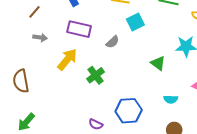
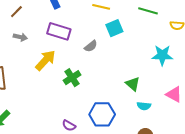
green triangle: (158, 63) -> (133, 84), moved

